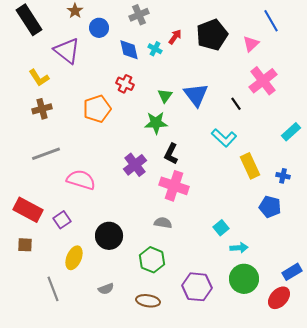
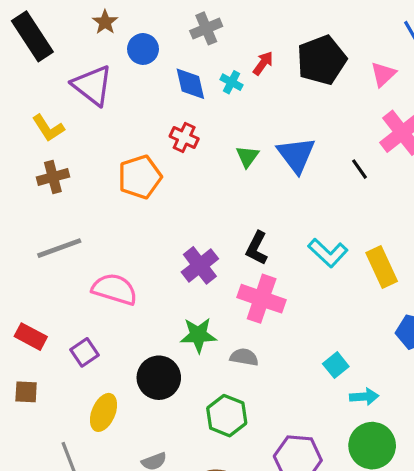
green star: (156, 123) -> (198, 335), moved
cyan L-shape: (224, 138) -> (328, 253), moved
red rectangle: (28, 210) -> (31, 337), size x0.7

